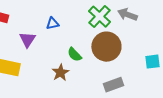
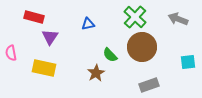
gray arrow: (127, 15) -> (178, 19), moved
purple triangle: (27, 40) -> (50, 37), moved

